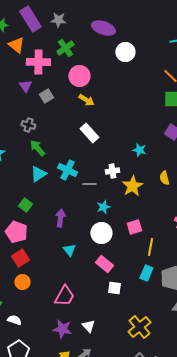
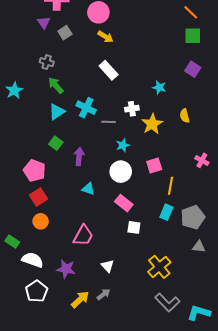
green square: (25, 205) -> (56, 143), moved
cyan triangle: (69, 250) -> (88, 189), turned -32
white semicircle: (14, 320) -> (32, 260), size x1.5
purple star: (62, 329) -> (66, 269), moved

